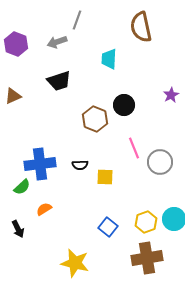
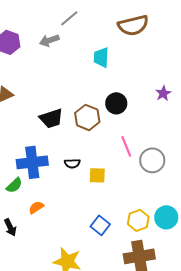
gray line: (77, 20) -> (69, 18), turned 30
brown semicircle: (141, 27) -> (133, 25), turned -92
black trapezoid: (59, 81) -> (51, 118), moved

